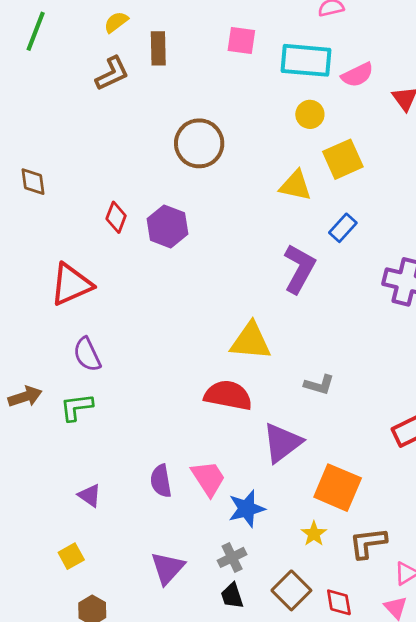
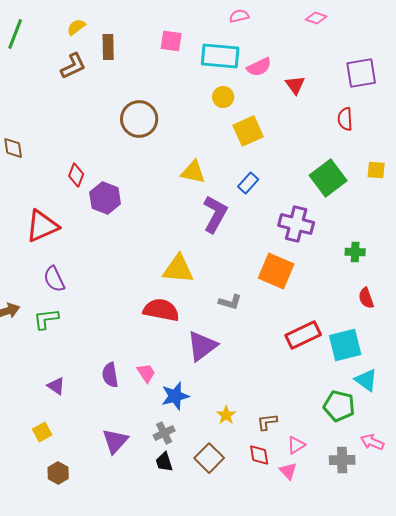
yellow triangle: (295, 186) -> (193, 172), moved
purple hexagon: (167, 226) -> (105, 198), moved
pink trapezoid: (208, 478) -> (146, 373), size x0.7
orange square: (338, 488) -> (276, 271), moved
brown L-shape: (368, 543) -> (267, 422), size x0.7
red diamond: (339, 602) -> (259, 455), moved

